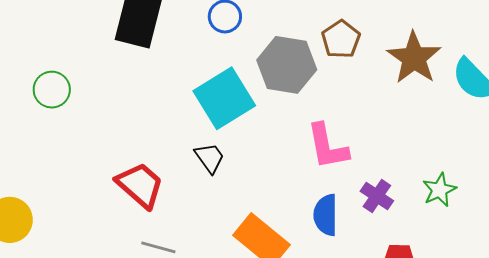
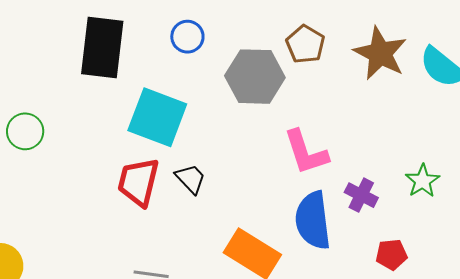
cyan square: (224, 98) -> (157, 117), moved, turned -30
red trapezoid: (140, 185) -> (138, 182), moved, turned -110
blue semicircle: (326, 215) -> (313, 220), size x1.4

